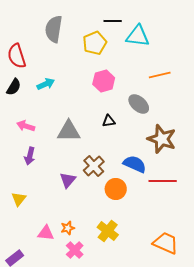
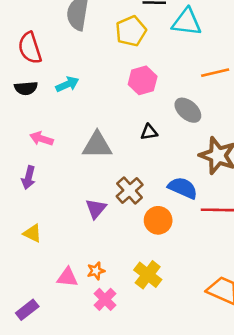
black semicircle: (14, 87) -> (26, 88), turned 54
purple arrow: (30, 156) -> (29, 178), moved
yellow triangle: (19, 199) -> (32, 233), turned -42

